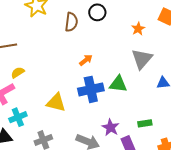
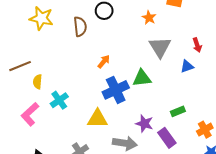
yellow semicircle: (18, 72) -> (38, 82), moved, turned -40
yellow triangle: (56, 103) -> (98, 119), moved
cyan cross: (18, 117) -> (59, 100), moved

